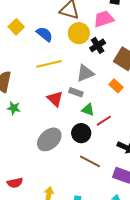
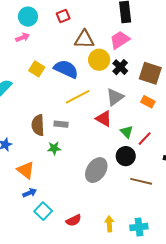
blue semicircle: (45, 34) -> (66, 69), size x1.4
gray rectangle: (76, 92) -> (61, 124), moved
red triangle: (55, 99) -> (104, 119), moved
green triangle: (88, 110) -> (127, 132), turned 40

